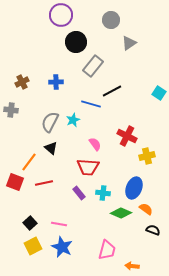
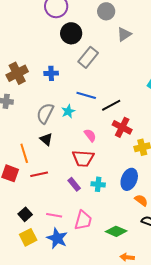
brown cross: (22, 82) -> (17, 73), size x1.5
black line: (112, 91) -> (111, 105), moved
orange line: (29, 162) -> (24, 153), turned -54
green diamond: (121, 213) -> (116, 231), moved
pink trapezoid: (107, 250) -> (83, 220), moved

